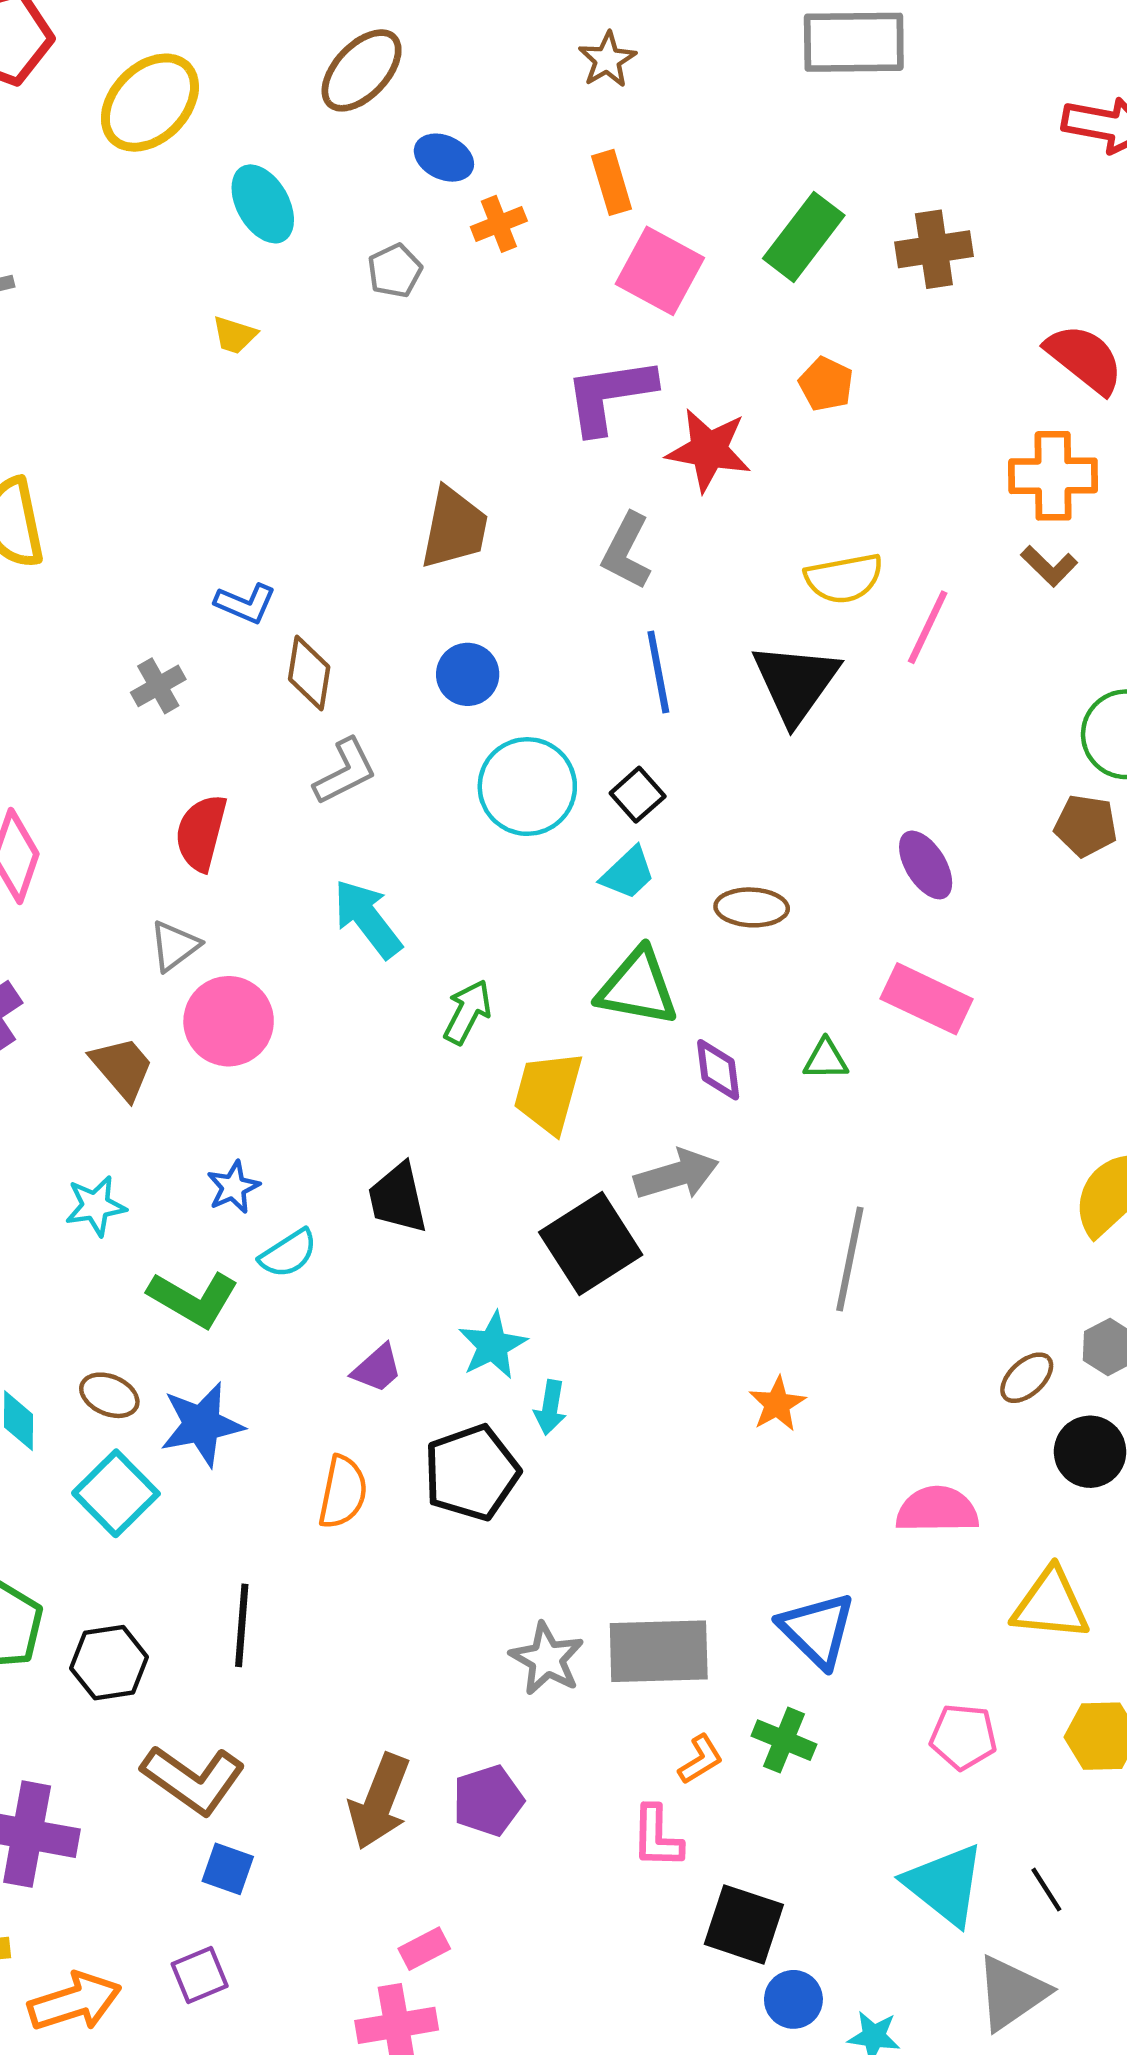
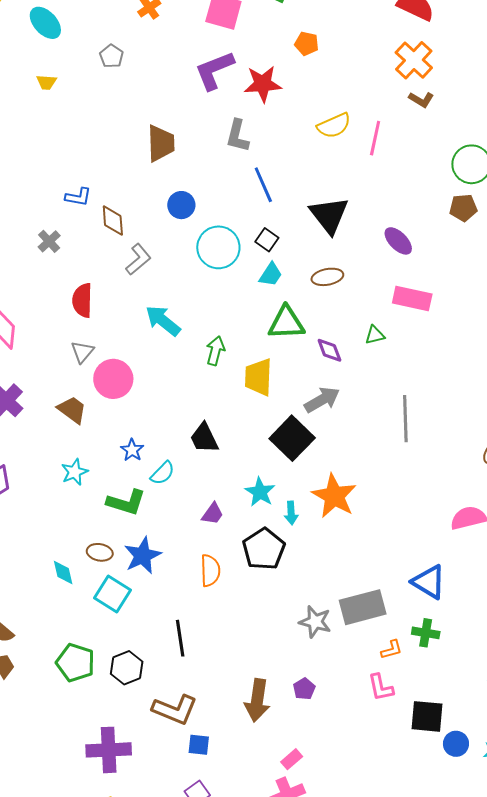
gray pentagon: (395, 271) -> (111, 56), moved
orange cross: (1053, 476) -> (414, 60), turned -33
black triangle: (796, 683) -> (329, 215), moved
orange star: (777, 1404) -> (334, 496), moved, size x1.8
orange L-shape: (701, 1759) -> (392, 650), turned 30
purple pentagon: (488, 1801) -> (304, 689), size x0.7

